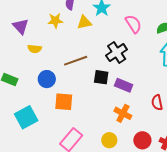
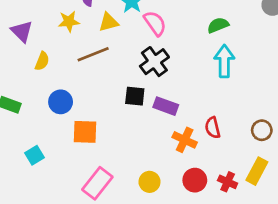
pink semicircle: (133, 24) -> (155, 23), moved
yellow semicircle: (35, 49) -> (42, 61), turned -72
brown line: (76, 61) -> (93, 54), moved
orange cross: (123, 113) -> (185, 140), moved
cyan square: (26, 117) -> (34, 155), size x0.6

